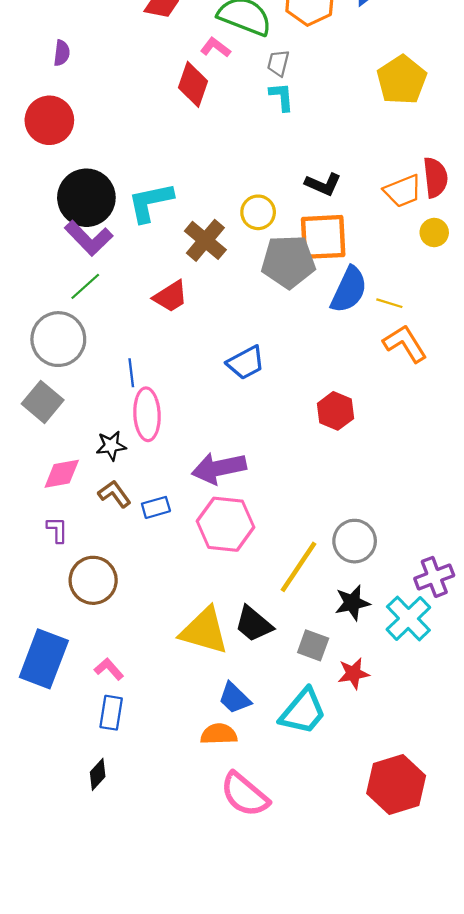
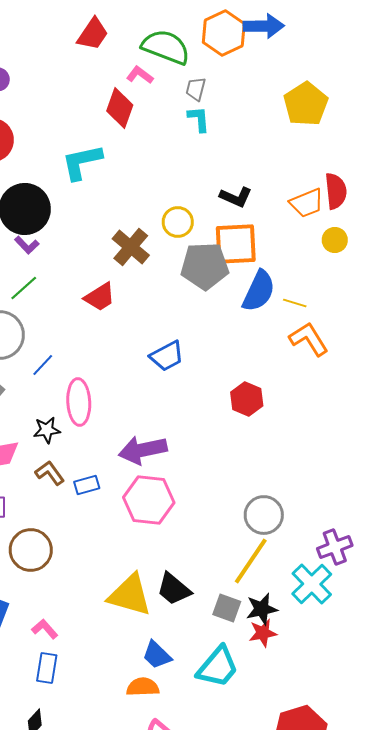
cyan L-shape: (150, 202) -> (82, 162), moved
purple L-shape: (89, 238) -> (27, 245), size x0.6
blue line: (131, 373) -> (43, 365), moved, turned 50
yellow line: (298, 567) -> (251, 561), moved
black star: (352, 603) -> (262, 609), moved

